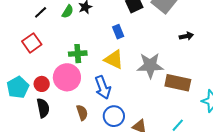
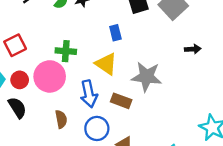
red square: (32, 43) -> (15, 45), moved
brown rectangle: (178, 83) -> (121, 101), moved, size x0.7
black semicircle: (43, 108) -> (17, 108), turned -30

